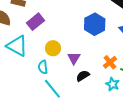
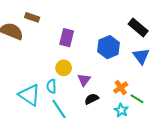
purple rectangle: (36, 22) -> (67, 38), moved, turned -42
cyan triangle: (17, 46) -> (29, 95), moved

